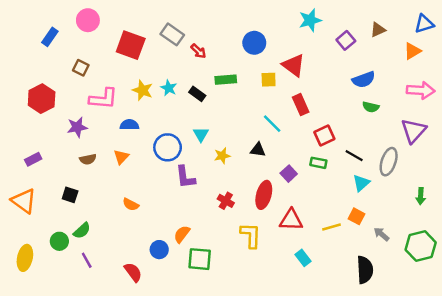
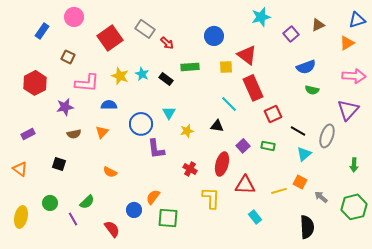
red square: (131, 45) -> (110, 38), turned 35
red rectangle: (301, 105) -> (253, 88), size x1.4
green rectangle: (318, 163) -> (268, 146), moved
orange triangle: (24, 201) -> (20, 169), size x0.7
green semicircle: (82, 231) -> (87, 202), moved

